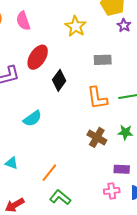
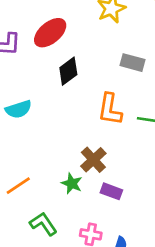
green star: (125, 132) -> (72, 183), moved
purple rectangle: (122, 169) -> (111, 191), moved
green L-shape: (60, 197) -> (43, 224), moved

